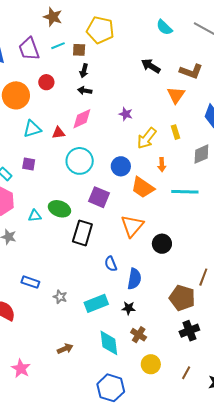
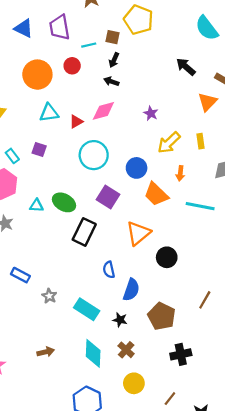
cyan semicircle: (164, 27) -> (207, 28), size x1.4
cyan line: (58, 46) -> (89, 45), moved
red triangle: (58, 133) -> (76, 122), turned -32
brown pentagon: (182, 298) -> (162, 316), moved
cyan rectangle: (96, 303) -> (87, 309), turned 45

